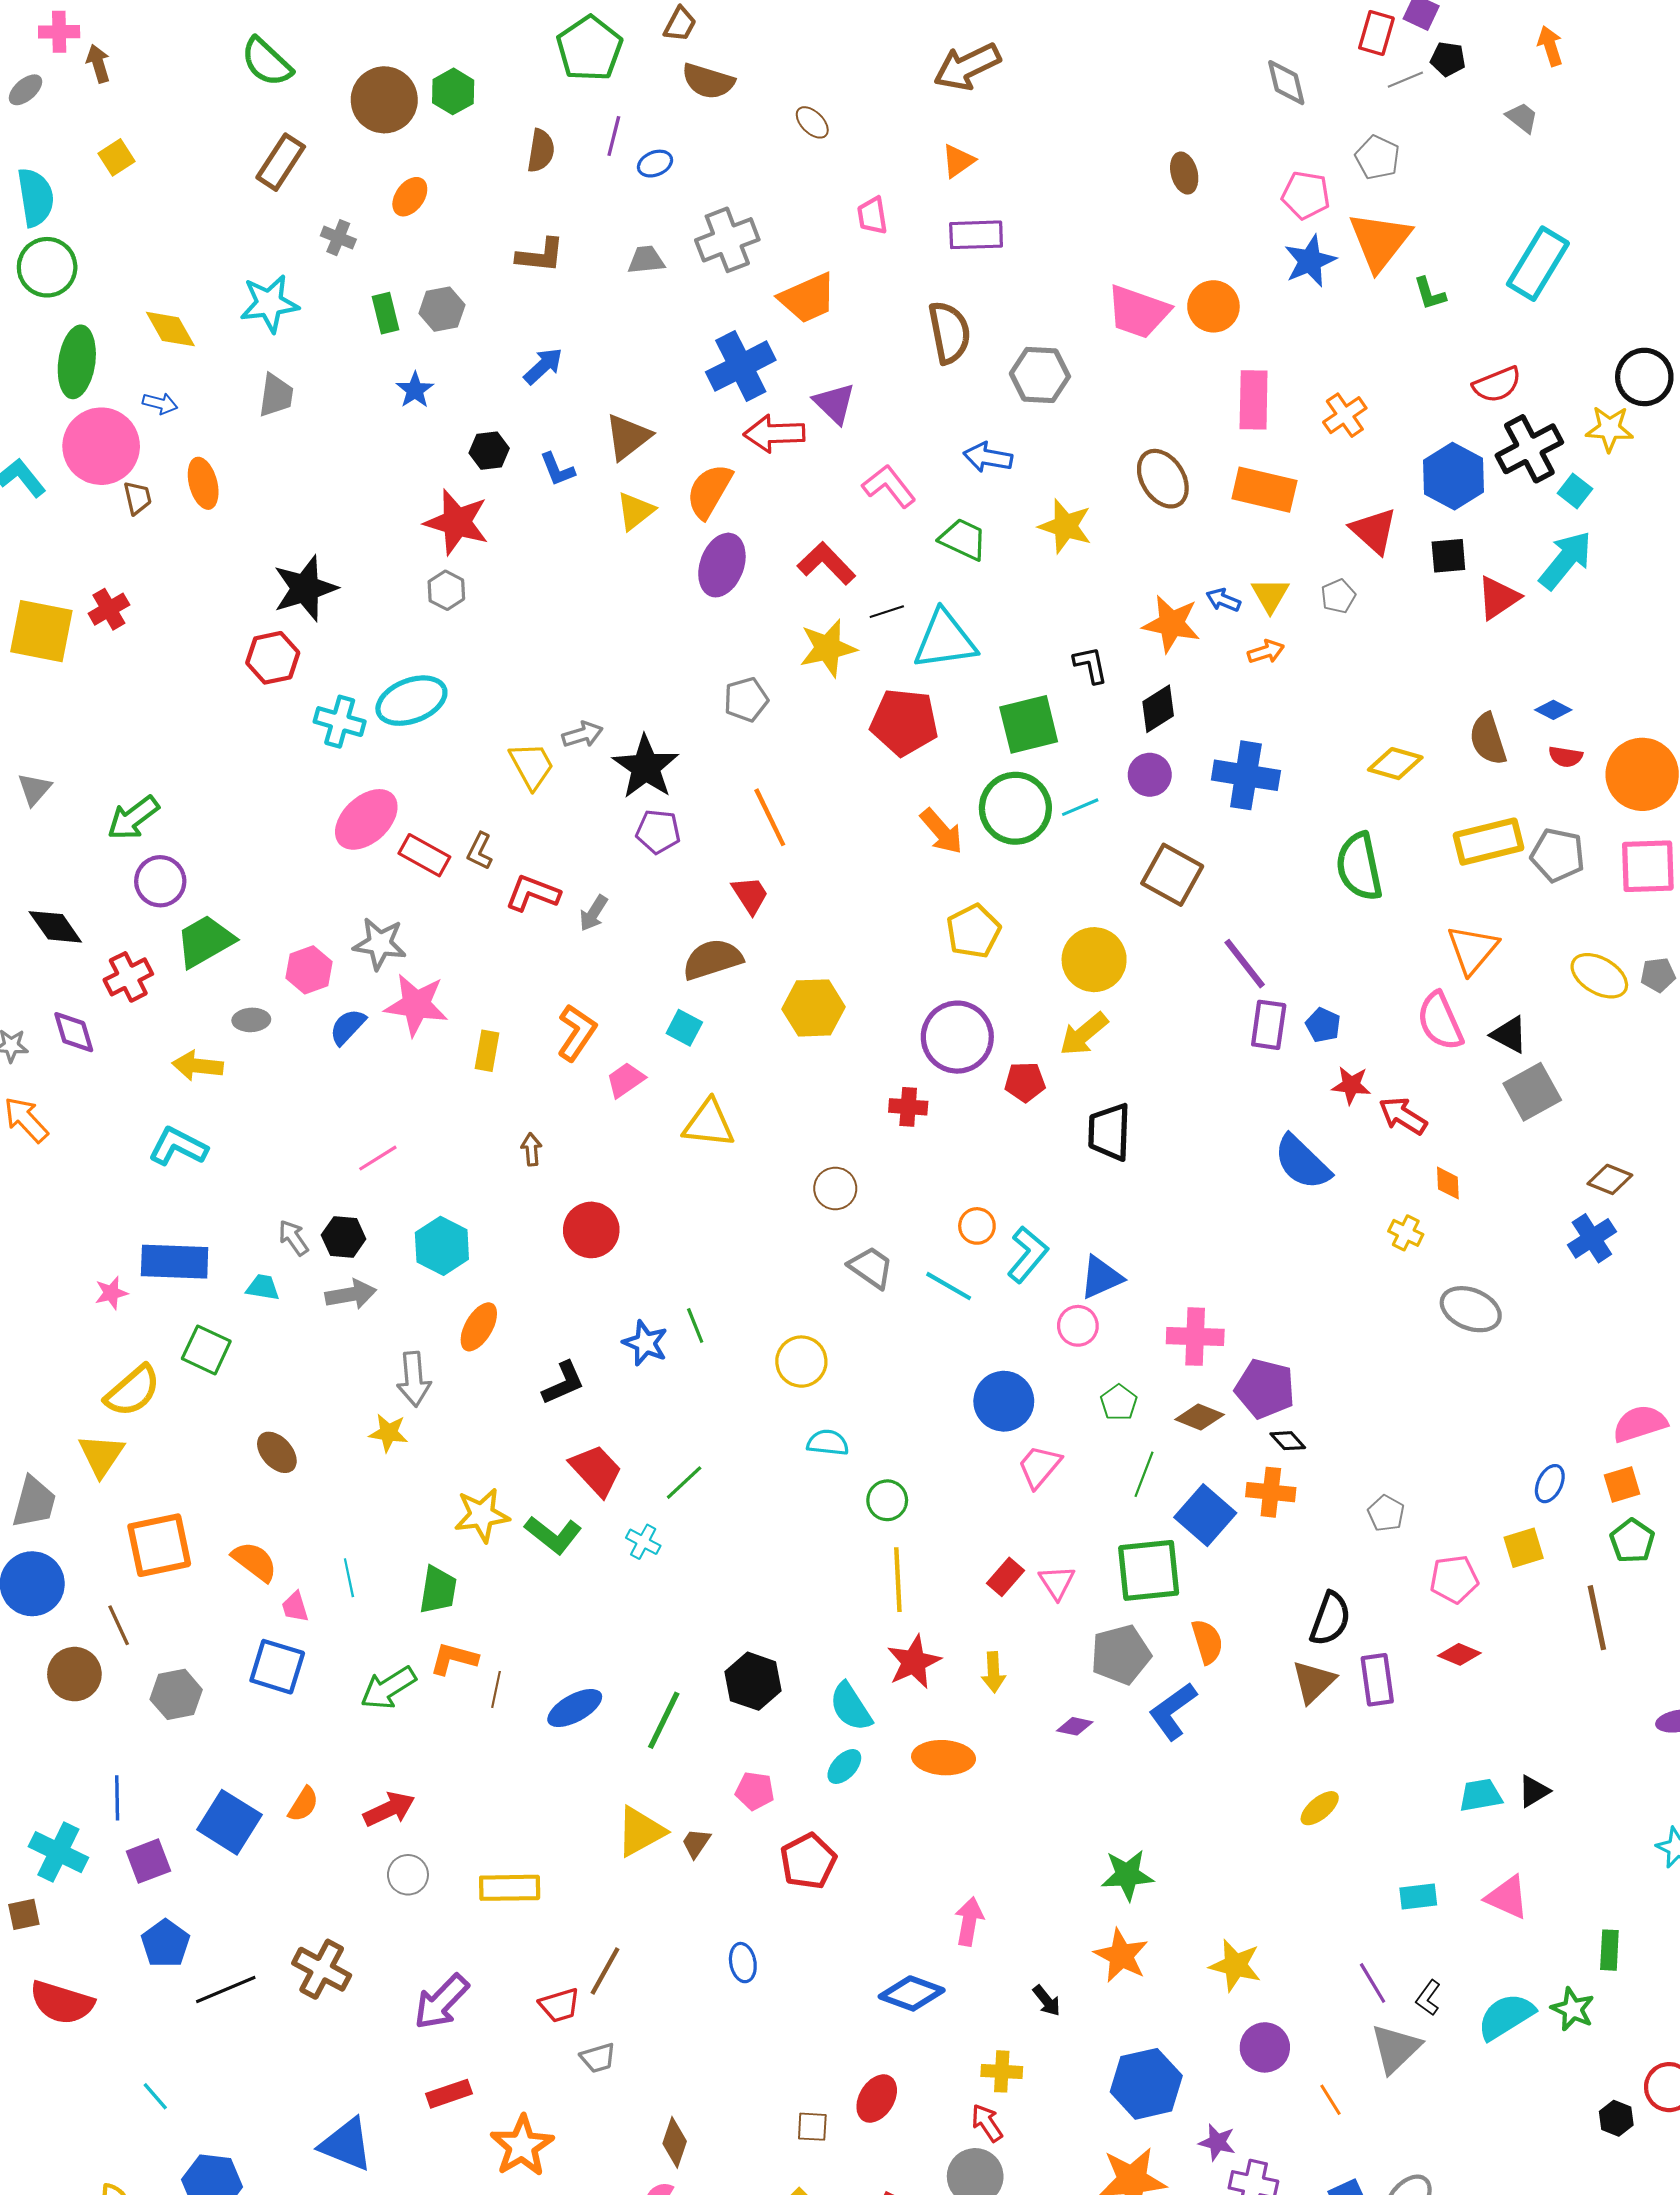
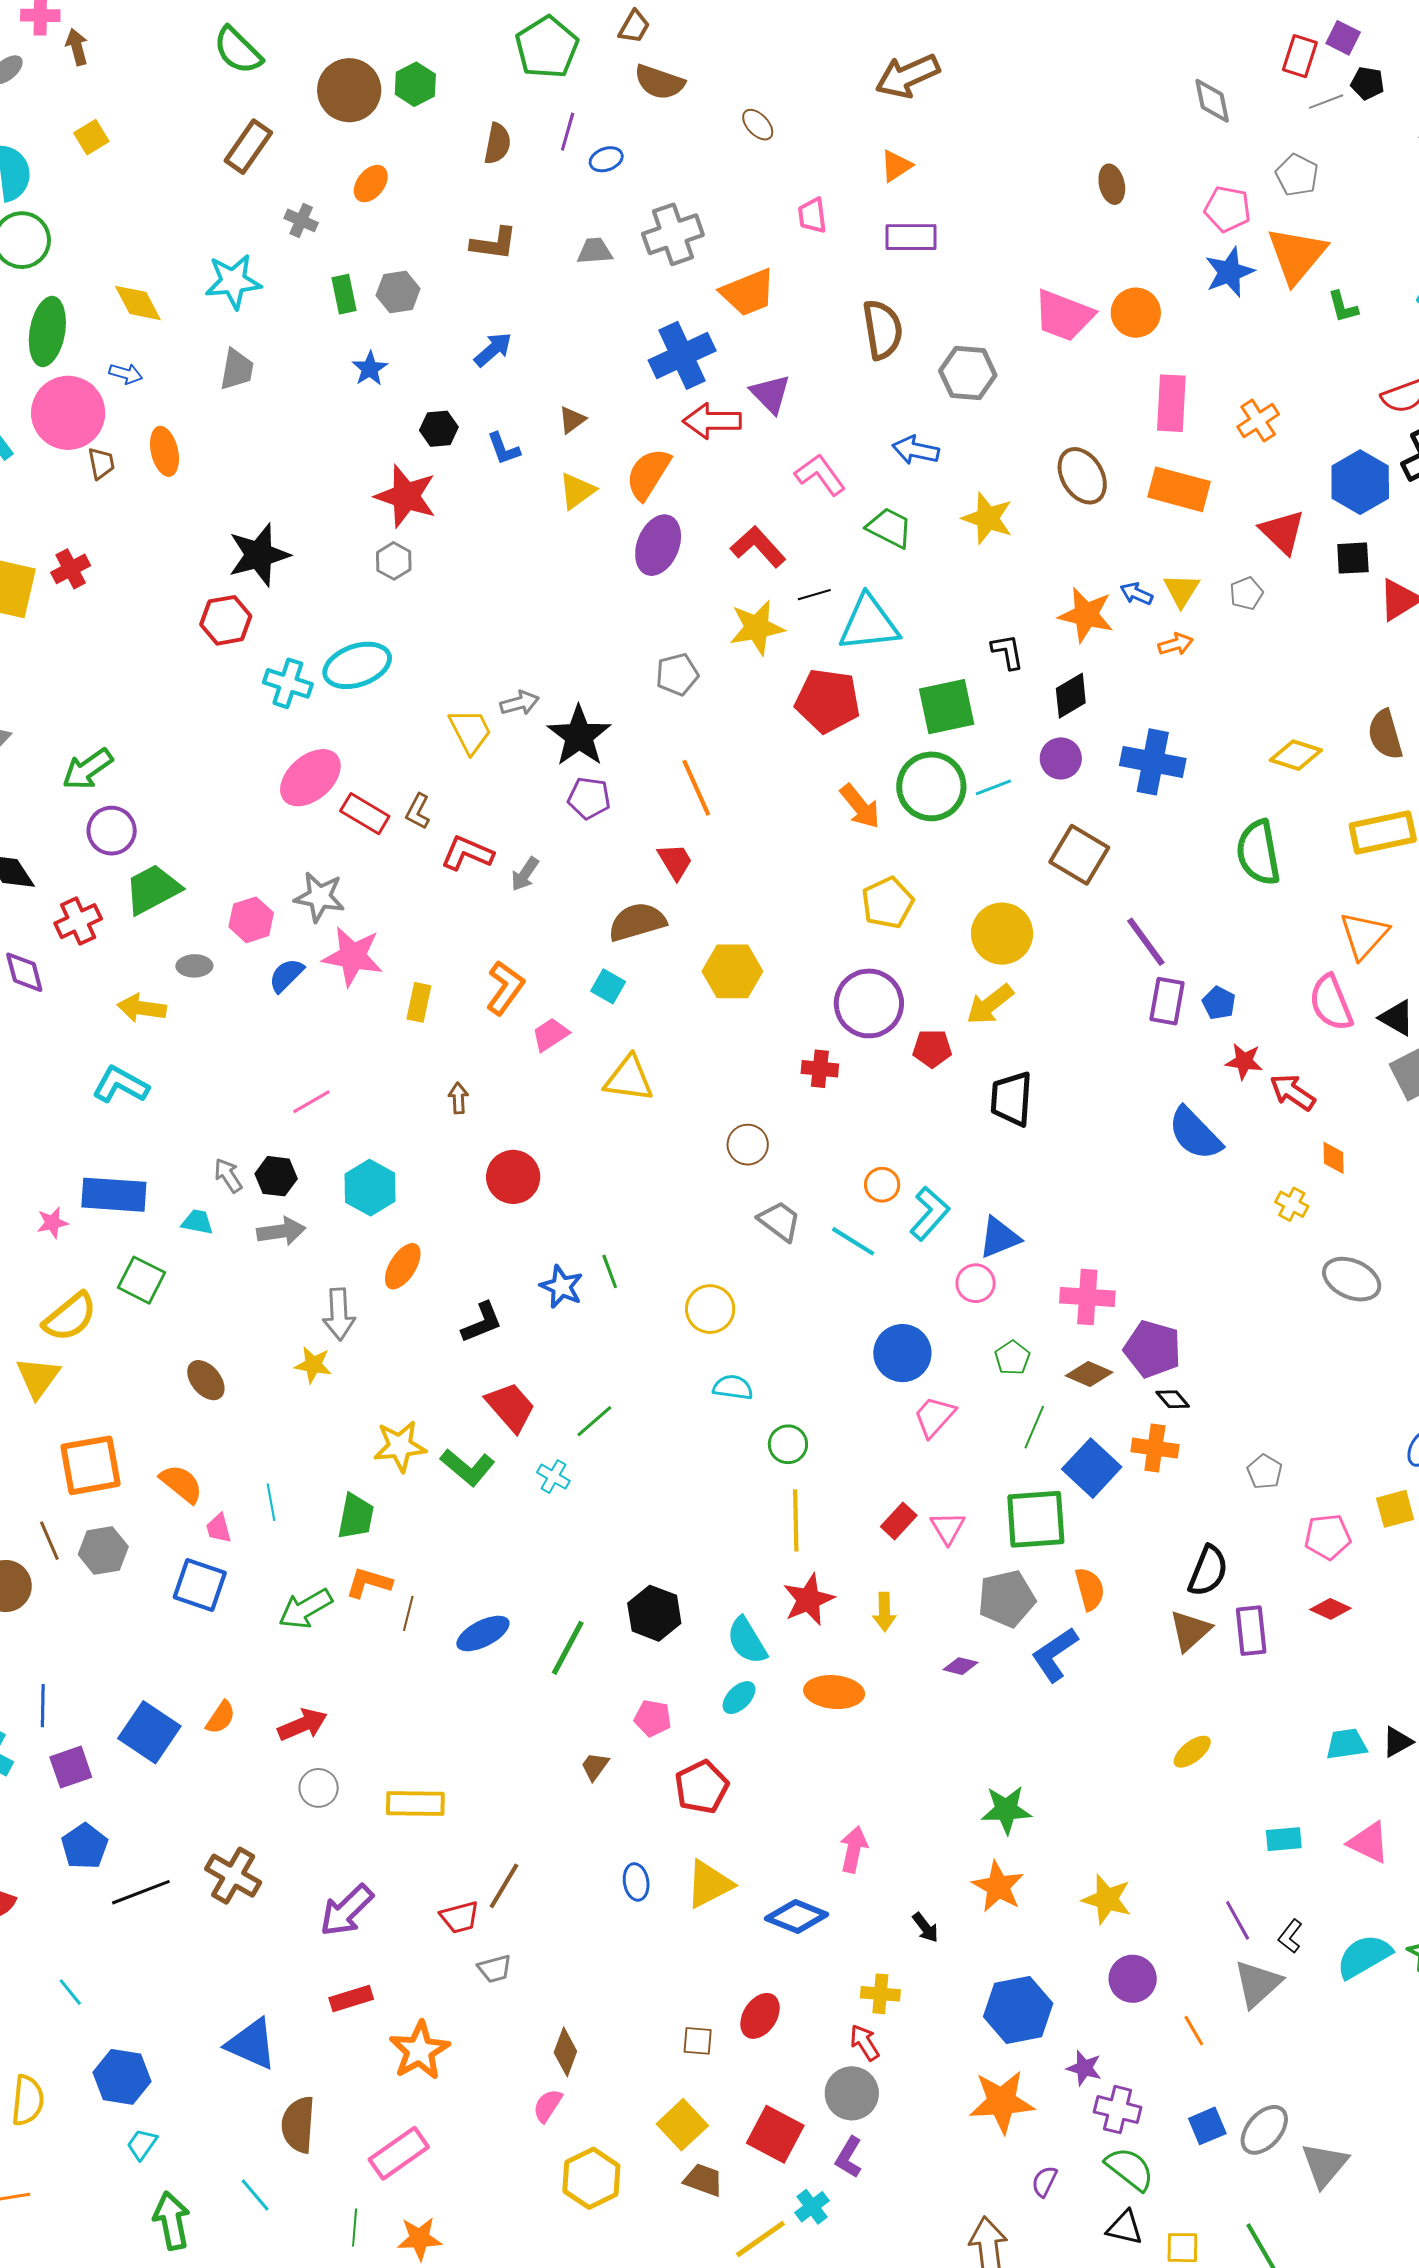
brown triangle: (628, 437) -> (572, 420), size x0.6
gray hexagon: (176, 1694) -> (103, 1551), moved
yellow triangle: (640, 1831) -> (709, 1884), moved

